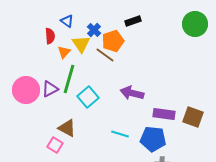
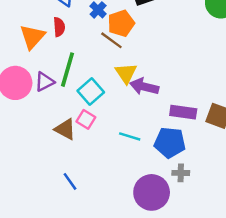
red semicircle: (50, 36) -> (59, 27), moved
yellow triangle: (81, 44) -> (126, 73), moved
orange triangle: (64, 52) -> (32, 37), moved, size x1.6
pink square: (55, 145) -> (86, 119), moved

